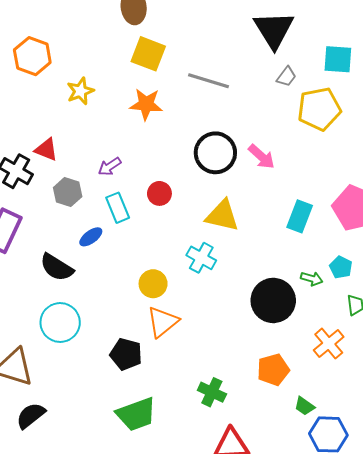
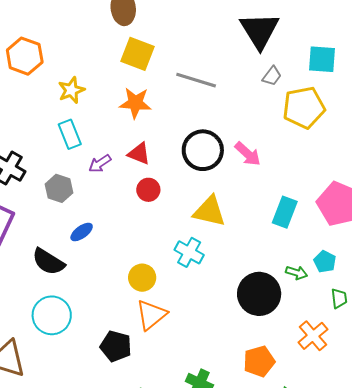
red triangle: (46, 150) -> (139, 154), moved
cyan rectangle: (118, 208) -> (70, 134), moved

